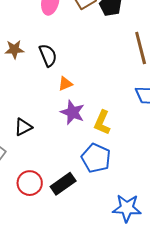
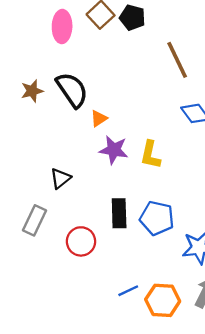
black semicircle: (48, 55) -> (72, 90), size x1.4
blue pentagon: (96, 158) -> (157, 218), moved
black rectangle: (63, 184) -> (119, 213), moved, turned -45

